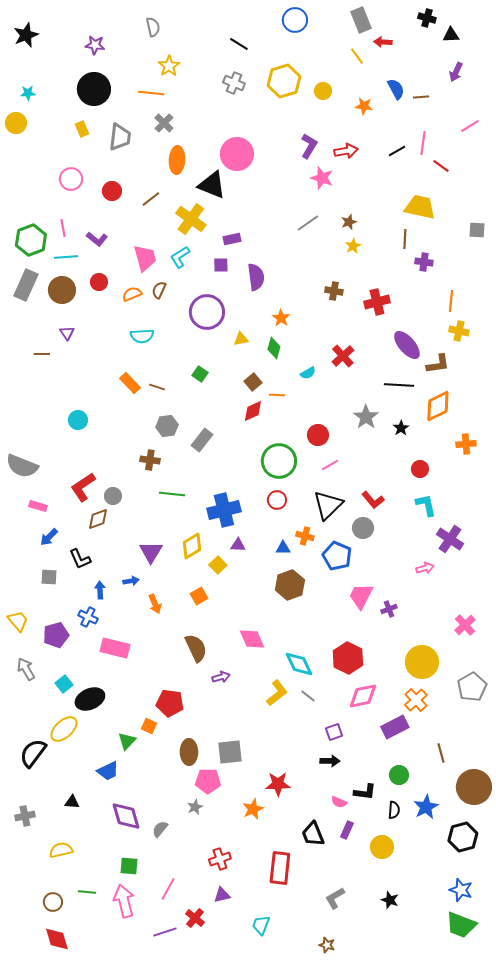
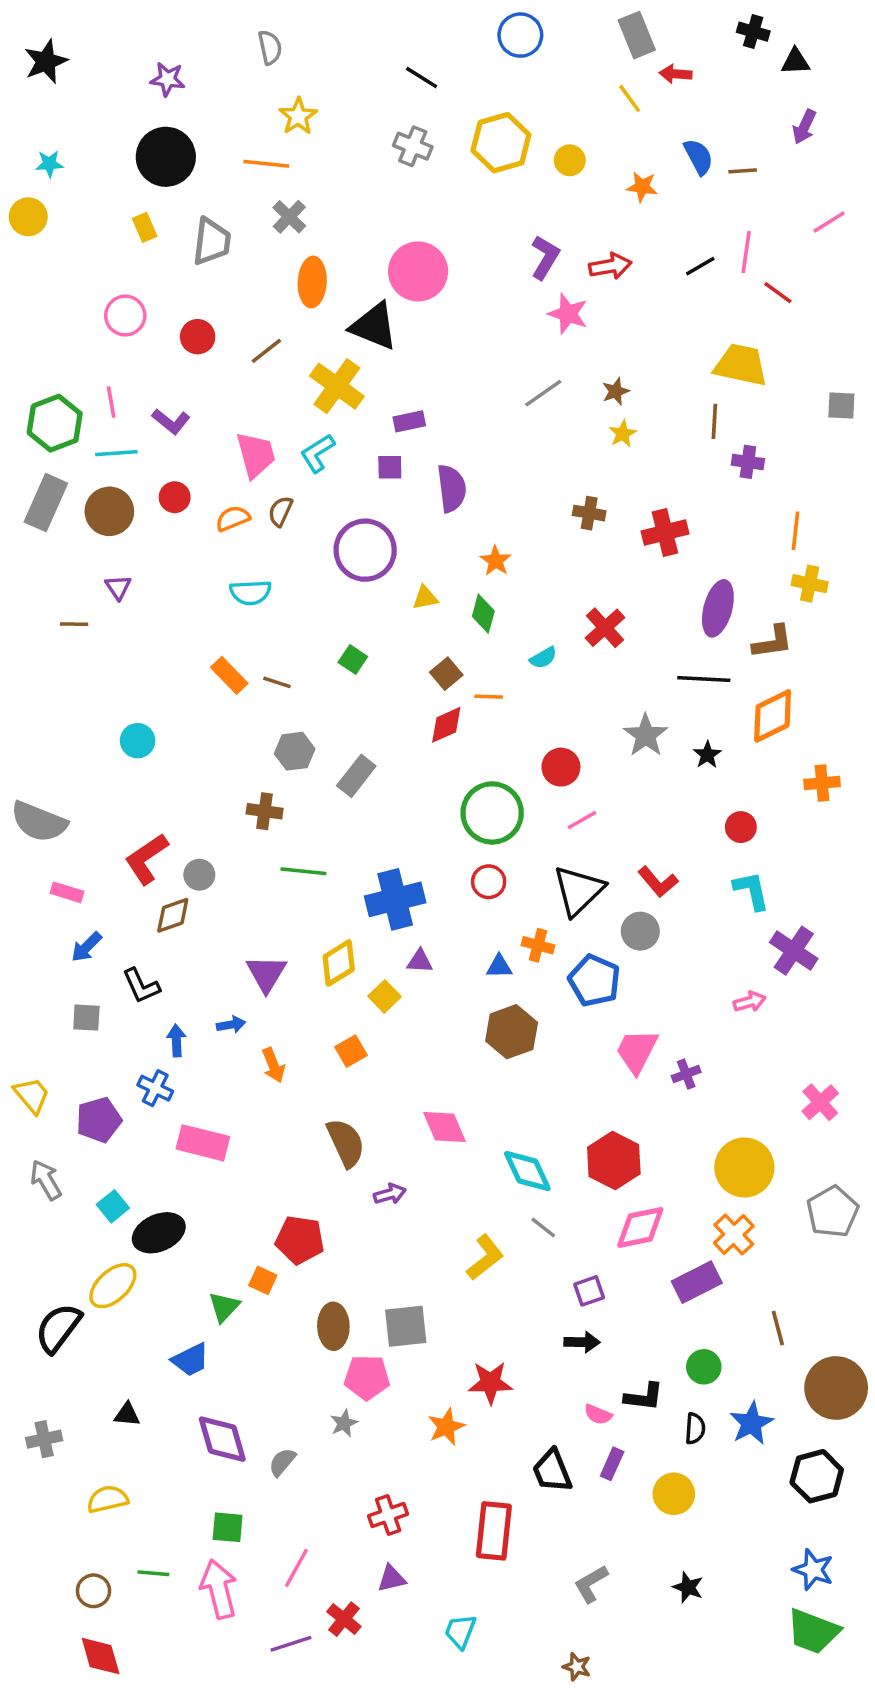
purple ellipse: (407, 345) -> (718, 608), turned 56
yellow L-shape: (277, 693) -> (485, 1257), moved

